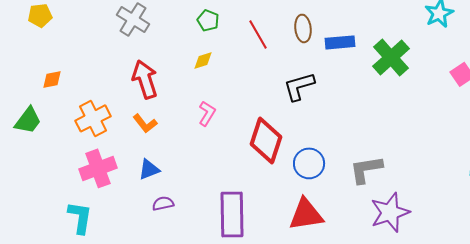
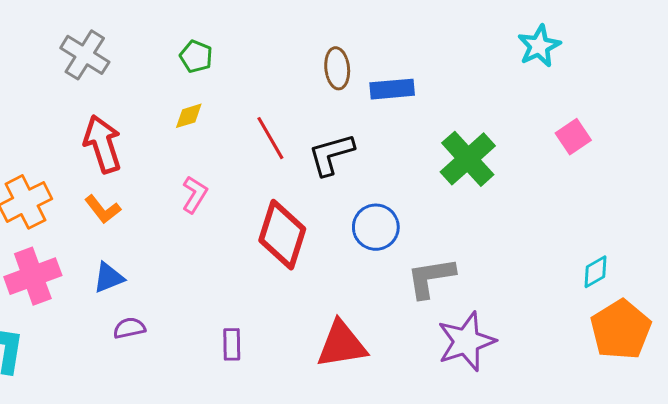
red line: (258, 34) -> (270, 138), moved
green cross: (391, 57) -> (468, 159), moved
blue circle: (309, 163) -> (376, 227), moved
purple rectangle: (232, 214) -> (232, 344), size x0.5

